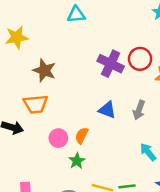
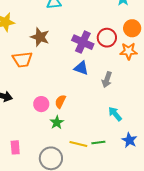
brown star: (44, 70) -> (40, 37), moved
orange trapezoid: (36, 104) -> (22, 60), moved
blue triangle: (107, 110) -> (81, 68), moved

